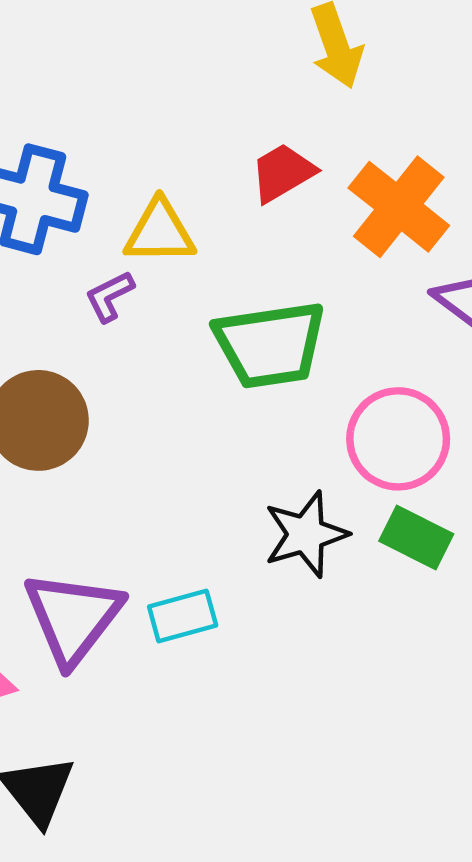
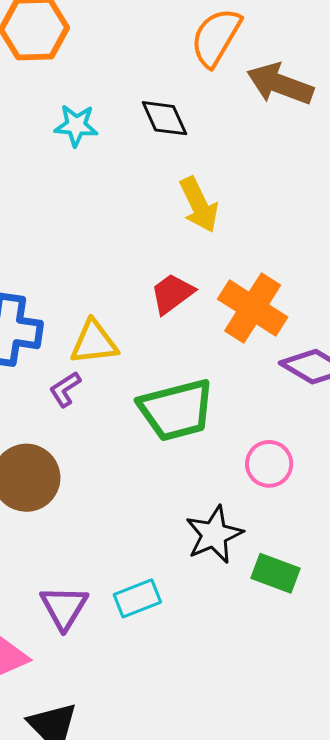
pink circle: (398, 439) -> (269, 464), size x0.7
green rectangle: (416, 538) -> (276, 573), moved
purple triangle: (73, 617) -> (64, 607), size x0.7

